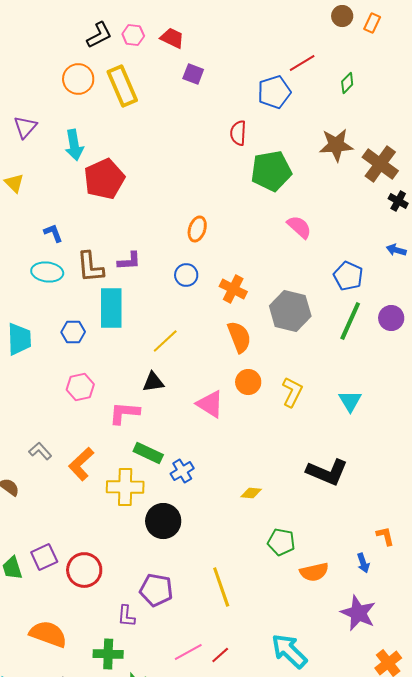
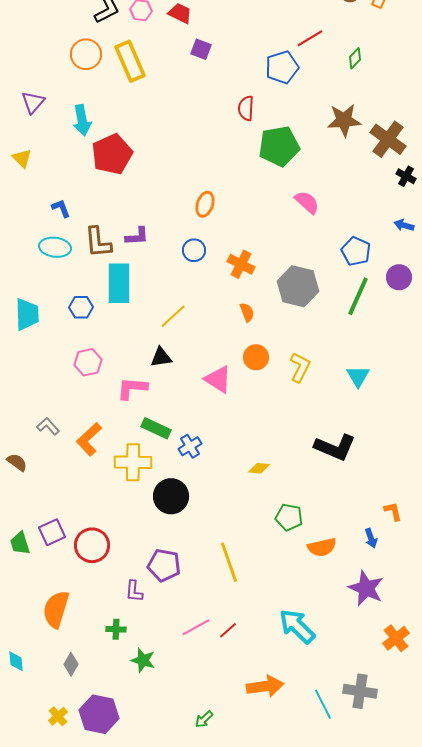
purple circle: (391, 318) -> (399, 277), moved
orange semicircle: (239, 337) -> (247, 312), size x0.6
orange semicircle: (48, 634) -> (56, 609), turned -93
green cross: (108, 654) -> (116, 629), size x0.7

